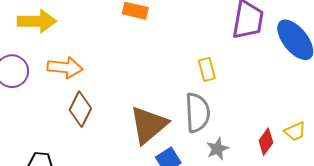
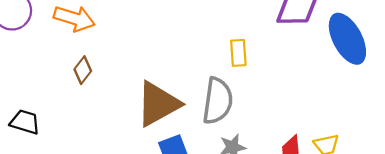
brown diamond: (80, 109) -> (83, 70), size x0.7

